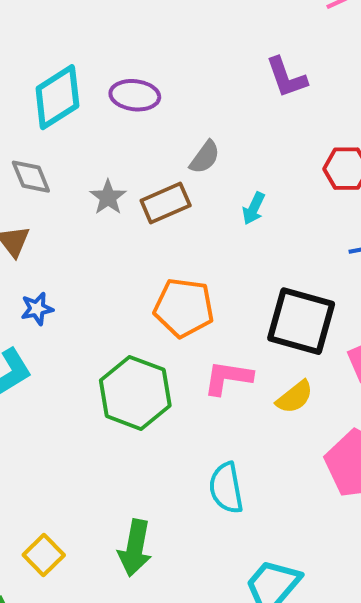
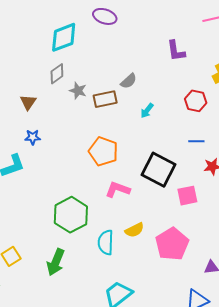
purple ellipse: (135, 95) -> (105, 16), moved
gray diamond: (31, 177) -> (57, 74), moved, turned 65
gray star: (108, 197) -> (78, 91), turned -30
green hexagon: (135, 393) -> (71, 215), moved
yellow semicircle: (295, 397) -> (134, 230), moved

